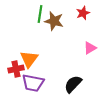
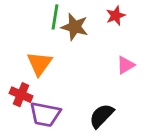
orange triangle: (29, 59) -> (39, 64), moved
red cross: (16, 69) -> (21, 95), turned 35

